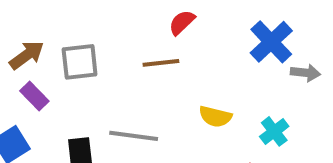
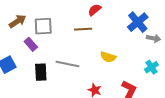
purple rectangle: (34, 96) -> (31, 44), moved
cyan cross: (274, 131) -> (151, 67), moved

